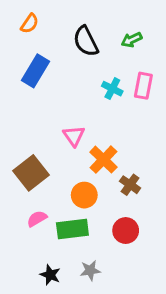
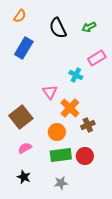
pink rectangle: (143, 86) -> (97, 58), turned 48
cyan cross: (112, 89) -> (76, 75), moved
brown cross: (130, 185) -> (88, 125), turned 32
green rectangle: (72, 229) -> (61, 155), moved
black star: (50, 275) -> (24, 177), moved

